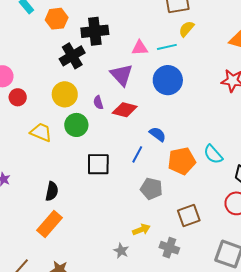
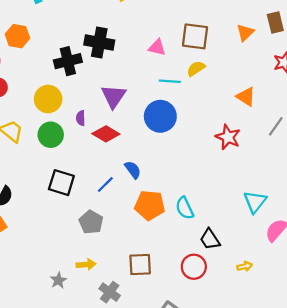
orange hexagon: (57, 19) -> (17, 36), moved
pink triangle: (140, 48) -> (157, 47), moved
gray pentagon: (151, 189) -> (91, 222), moved

